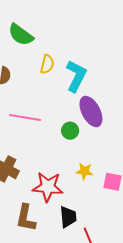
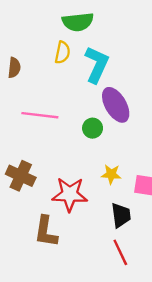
green semicircle: (21, 35) -> (78, 22), moved, turned -40
black trapezoid: (68, 217) -> (121, 215), moved

